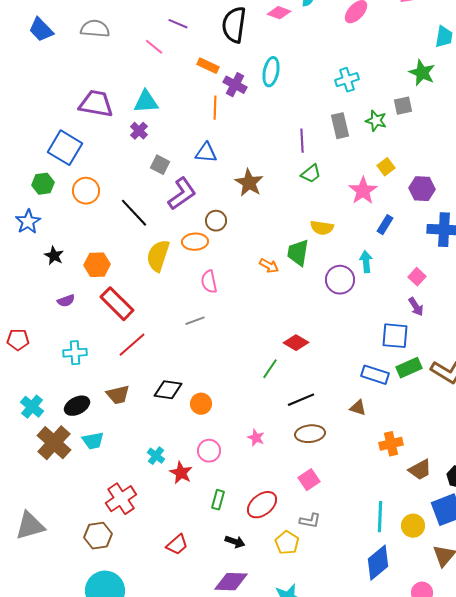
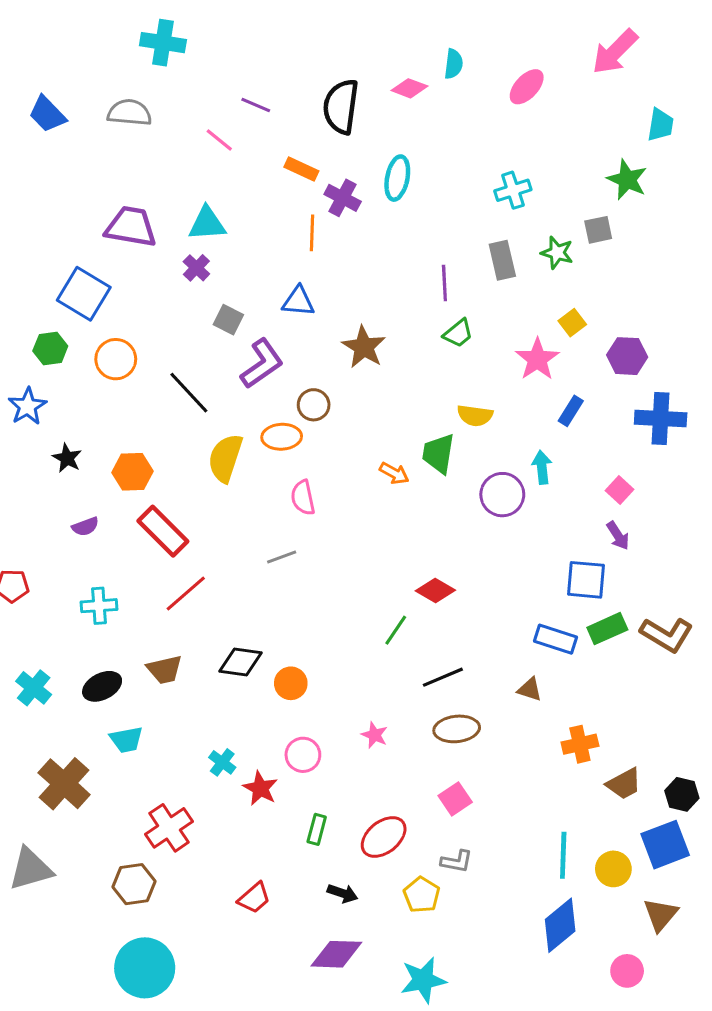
brown cross: (54, 443) -> (64, 784), moved

